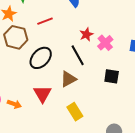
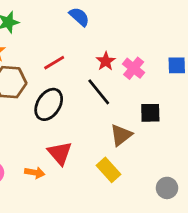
red line: (45, 21) -> (54, 63), moved
brown triangle: (68, 79) -> (121, 135), moved
orange arrow: (14, 104) -> (35, 173), moved

